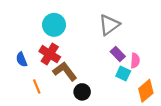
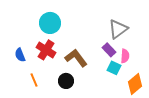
gray triangle: (109, 25) -> (118, 29), moved
brown L-shape: (65, 71) -> (76, 58), moved
black circle: (82, 92) -> (66, 81), moved

